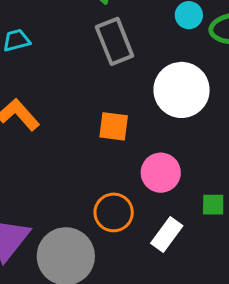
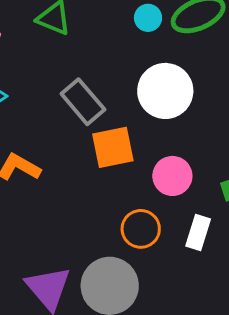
gray rectangle: (115, 41) -> (83, 102), moved
orange square: (114, 126) -> (113, 147), size x1.4

